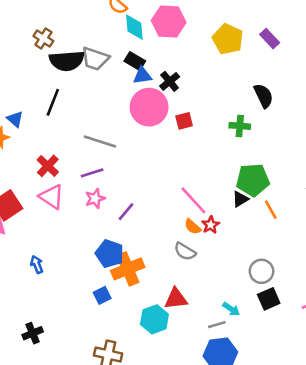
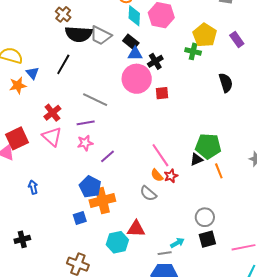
green cross: (240, 126) -> (193, 51), moved
cyan arrow: (231, 309) -> (177, 243), turned -72

